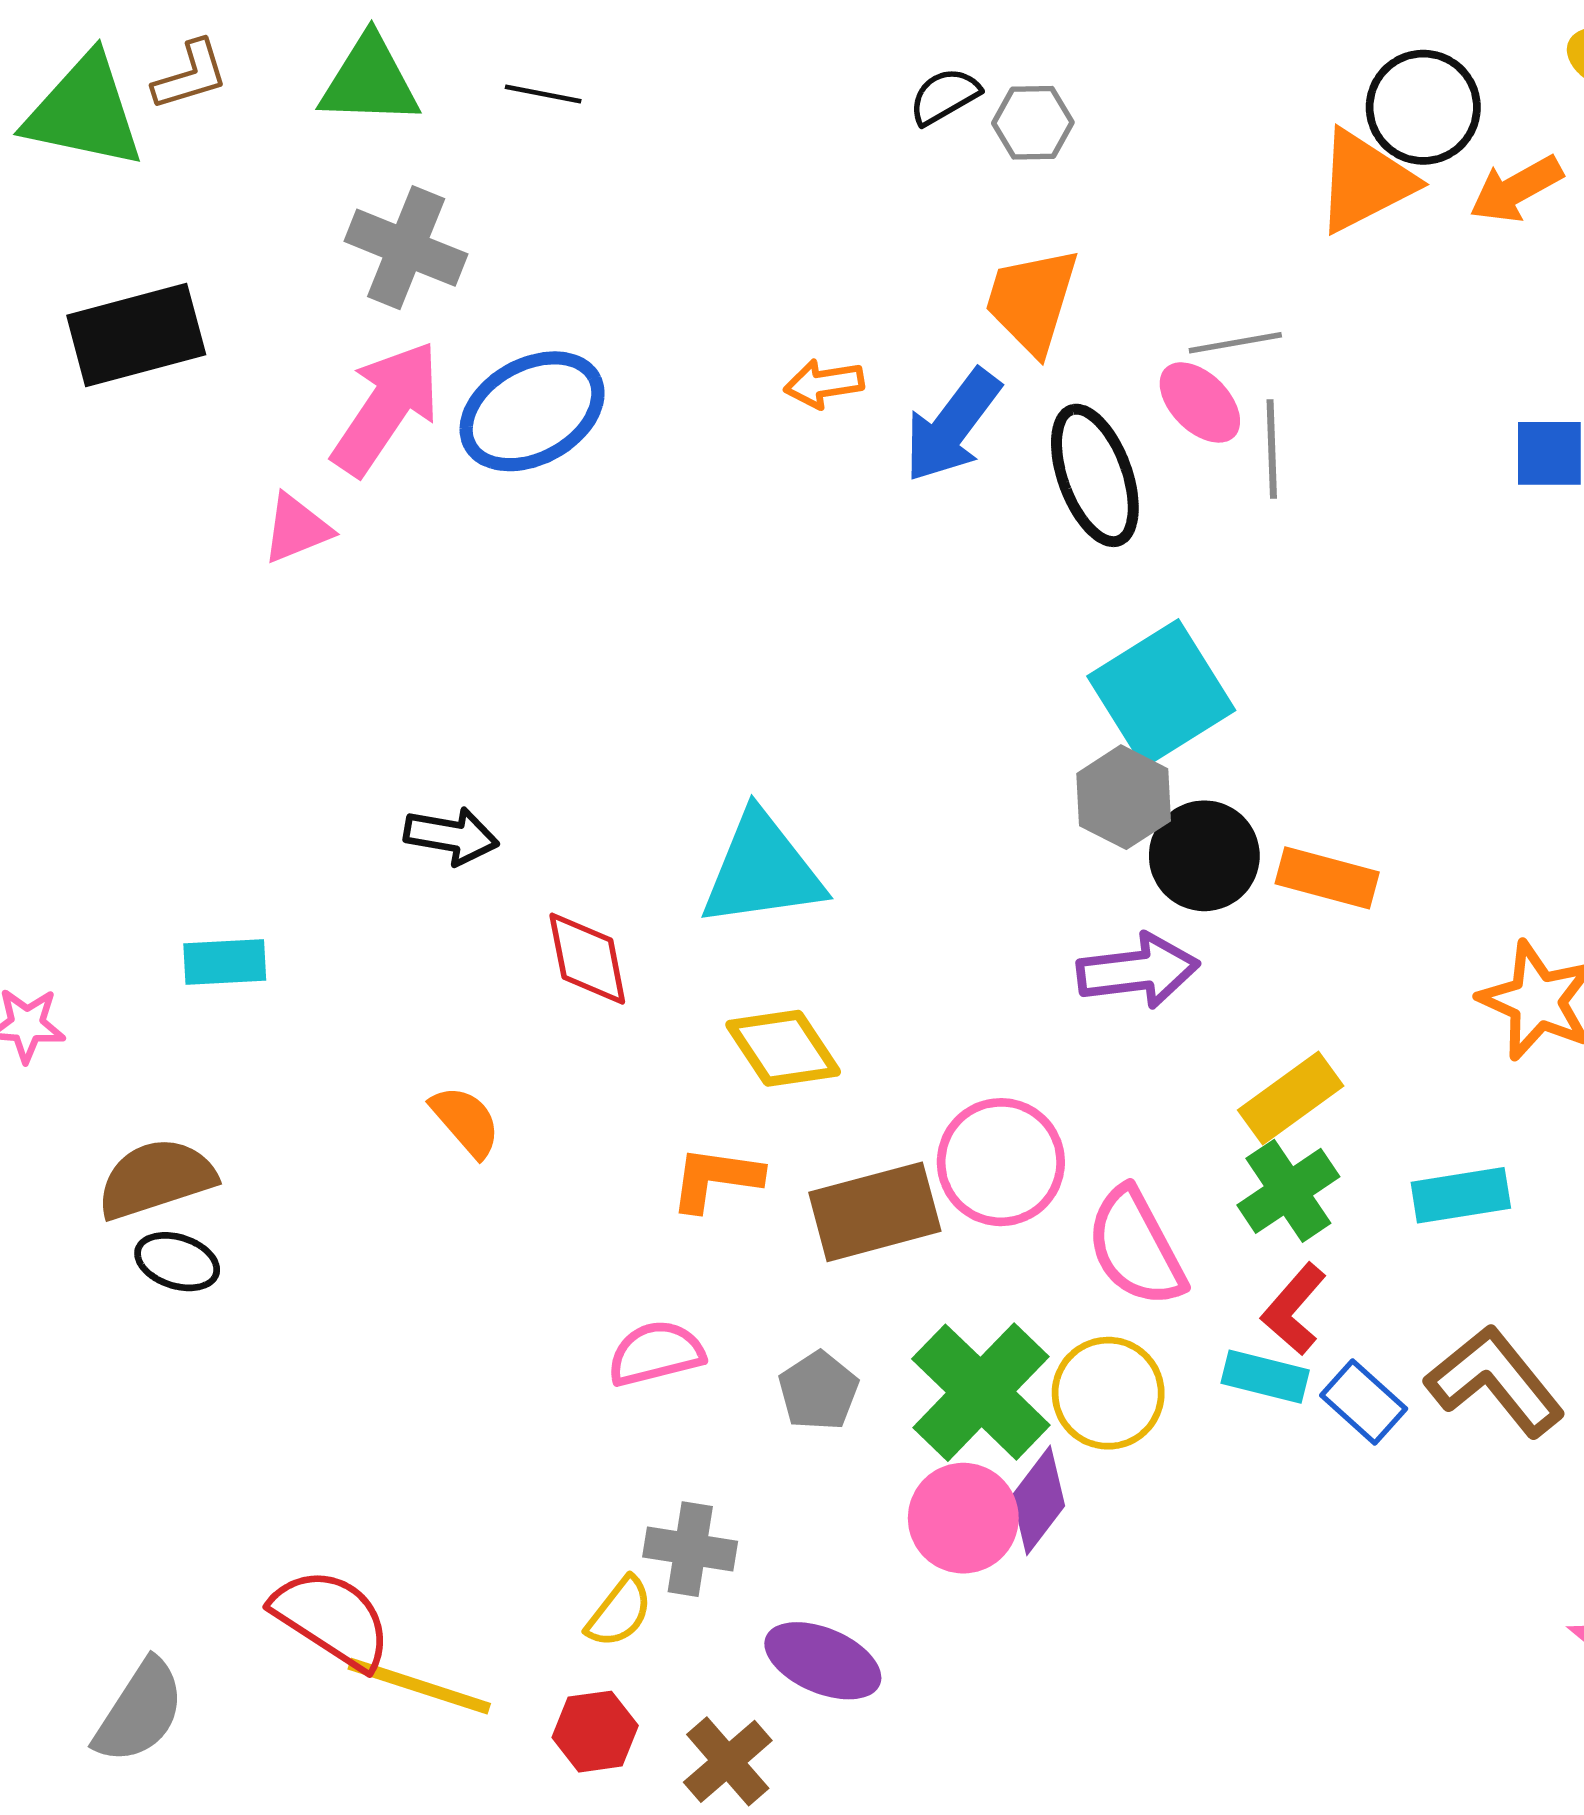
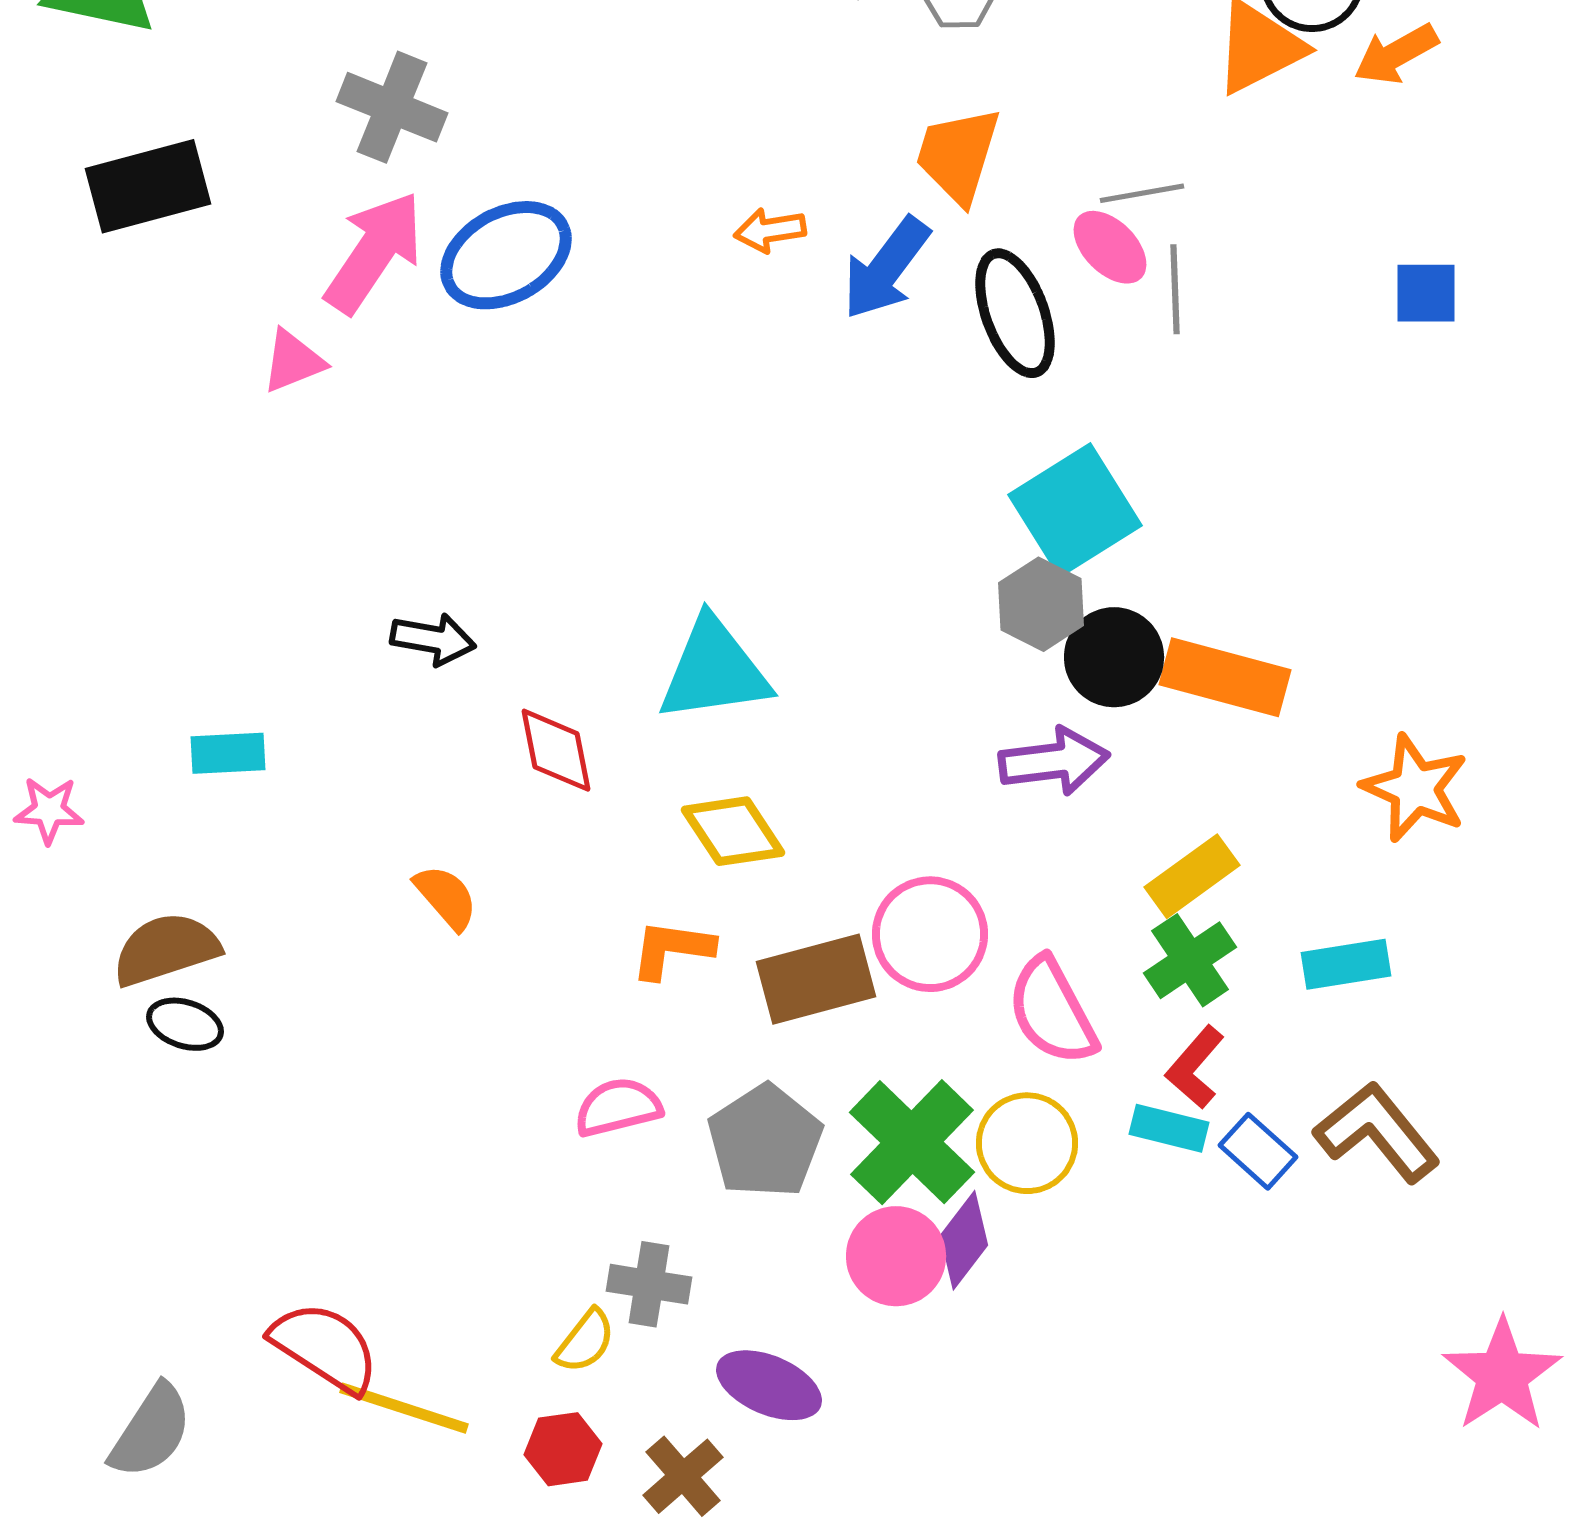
orange rectangle: (1327, 878) -> (1225, 677), size x1.4
gray pentagon: (818, 1391) -> (765, 1141), size x1.6

